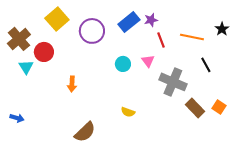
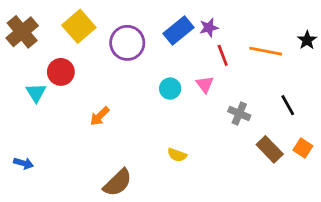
brown cross: (19, 39) -> (22, 32), moved
black line: (206, 65) -> (288, 105), moved
gray cross: (173, 82) -> (239, 113), size x0.6
orange arrow: (72, 84) -> (100, 116), turned 42

